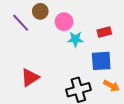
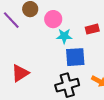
blue square: (101, 61) -> (75, 57), moved

